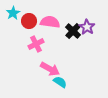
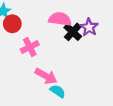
red circle: (29, 21) -> (12, 24), moved
pink semicircle: (50, 22) -> (60, 19), moved

